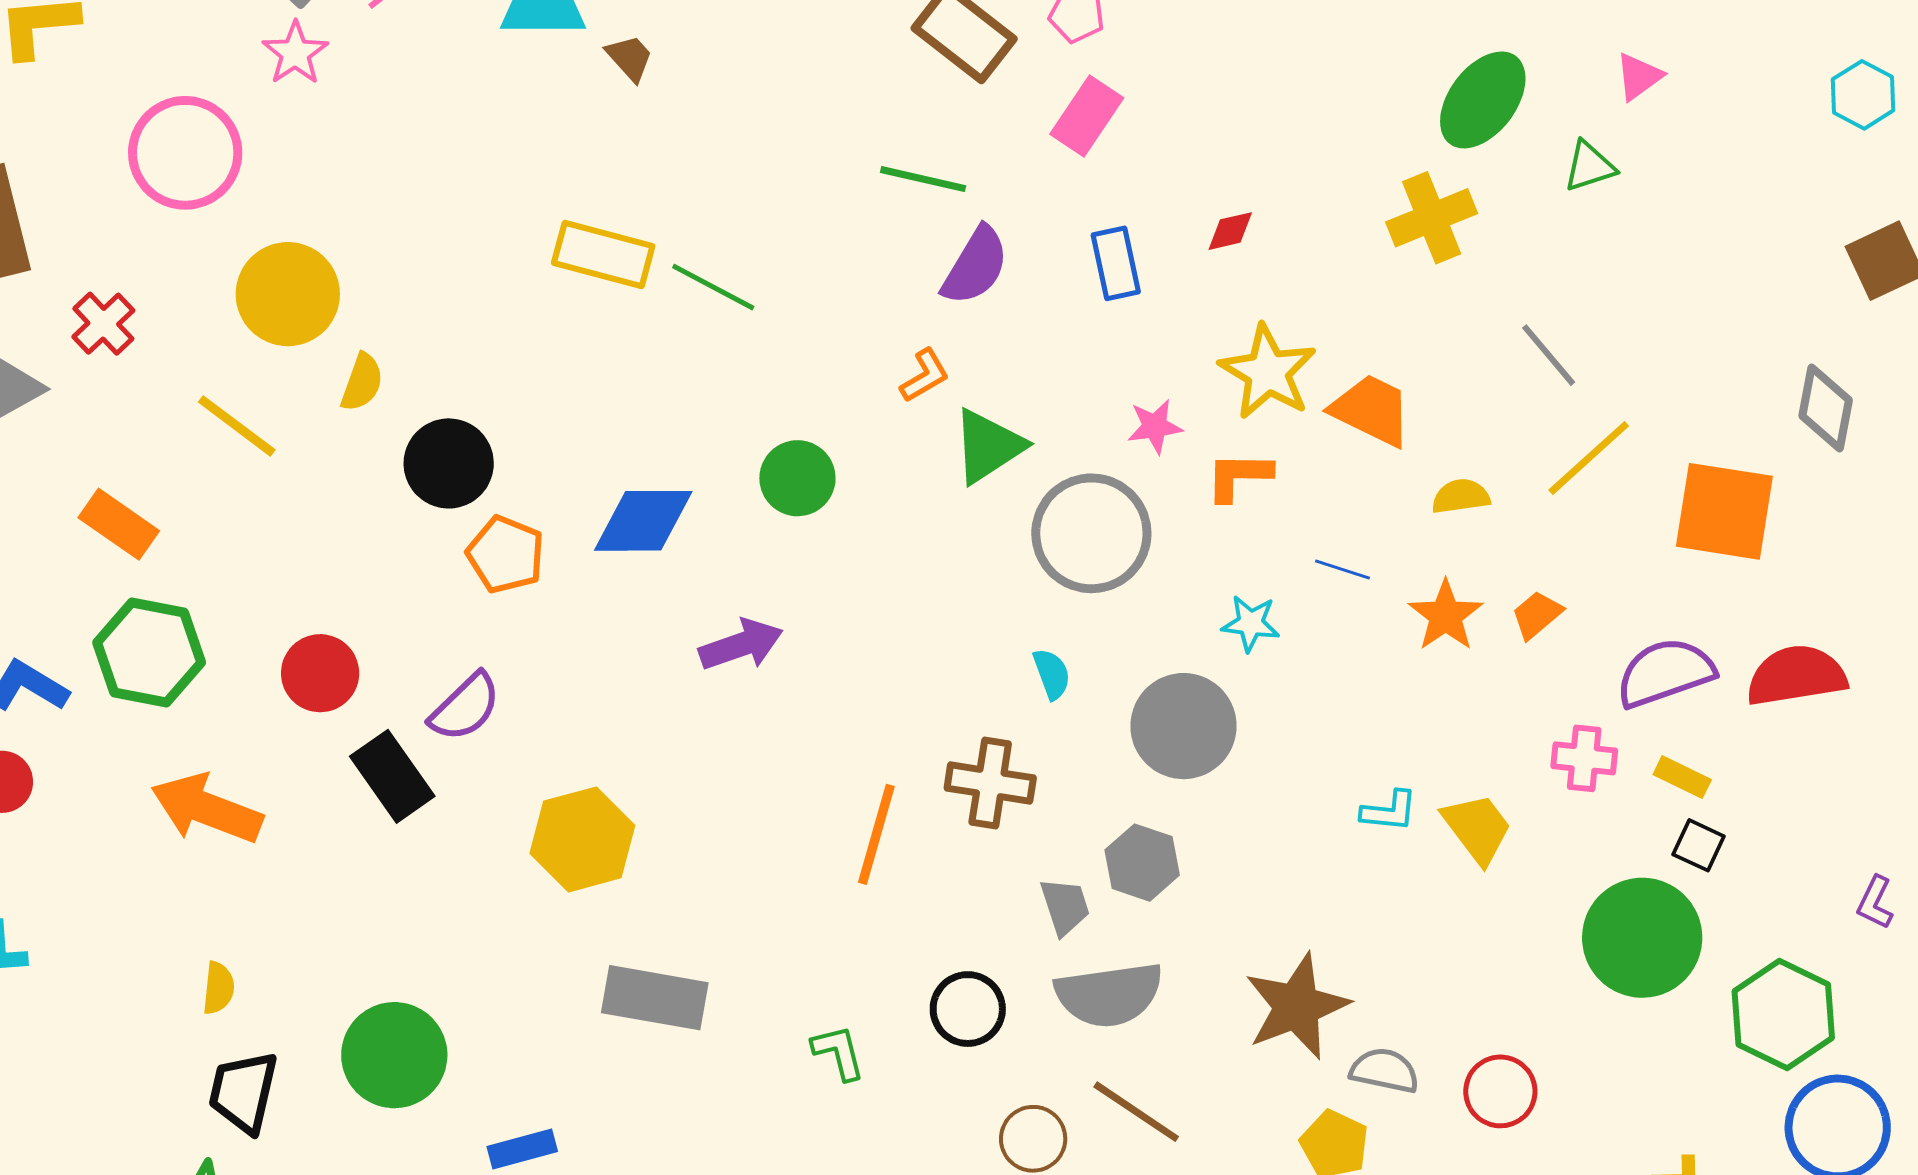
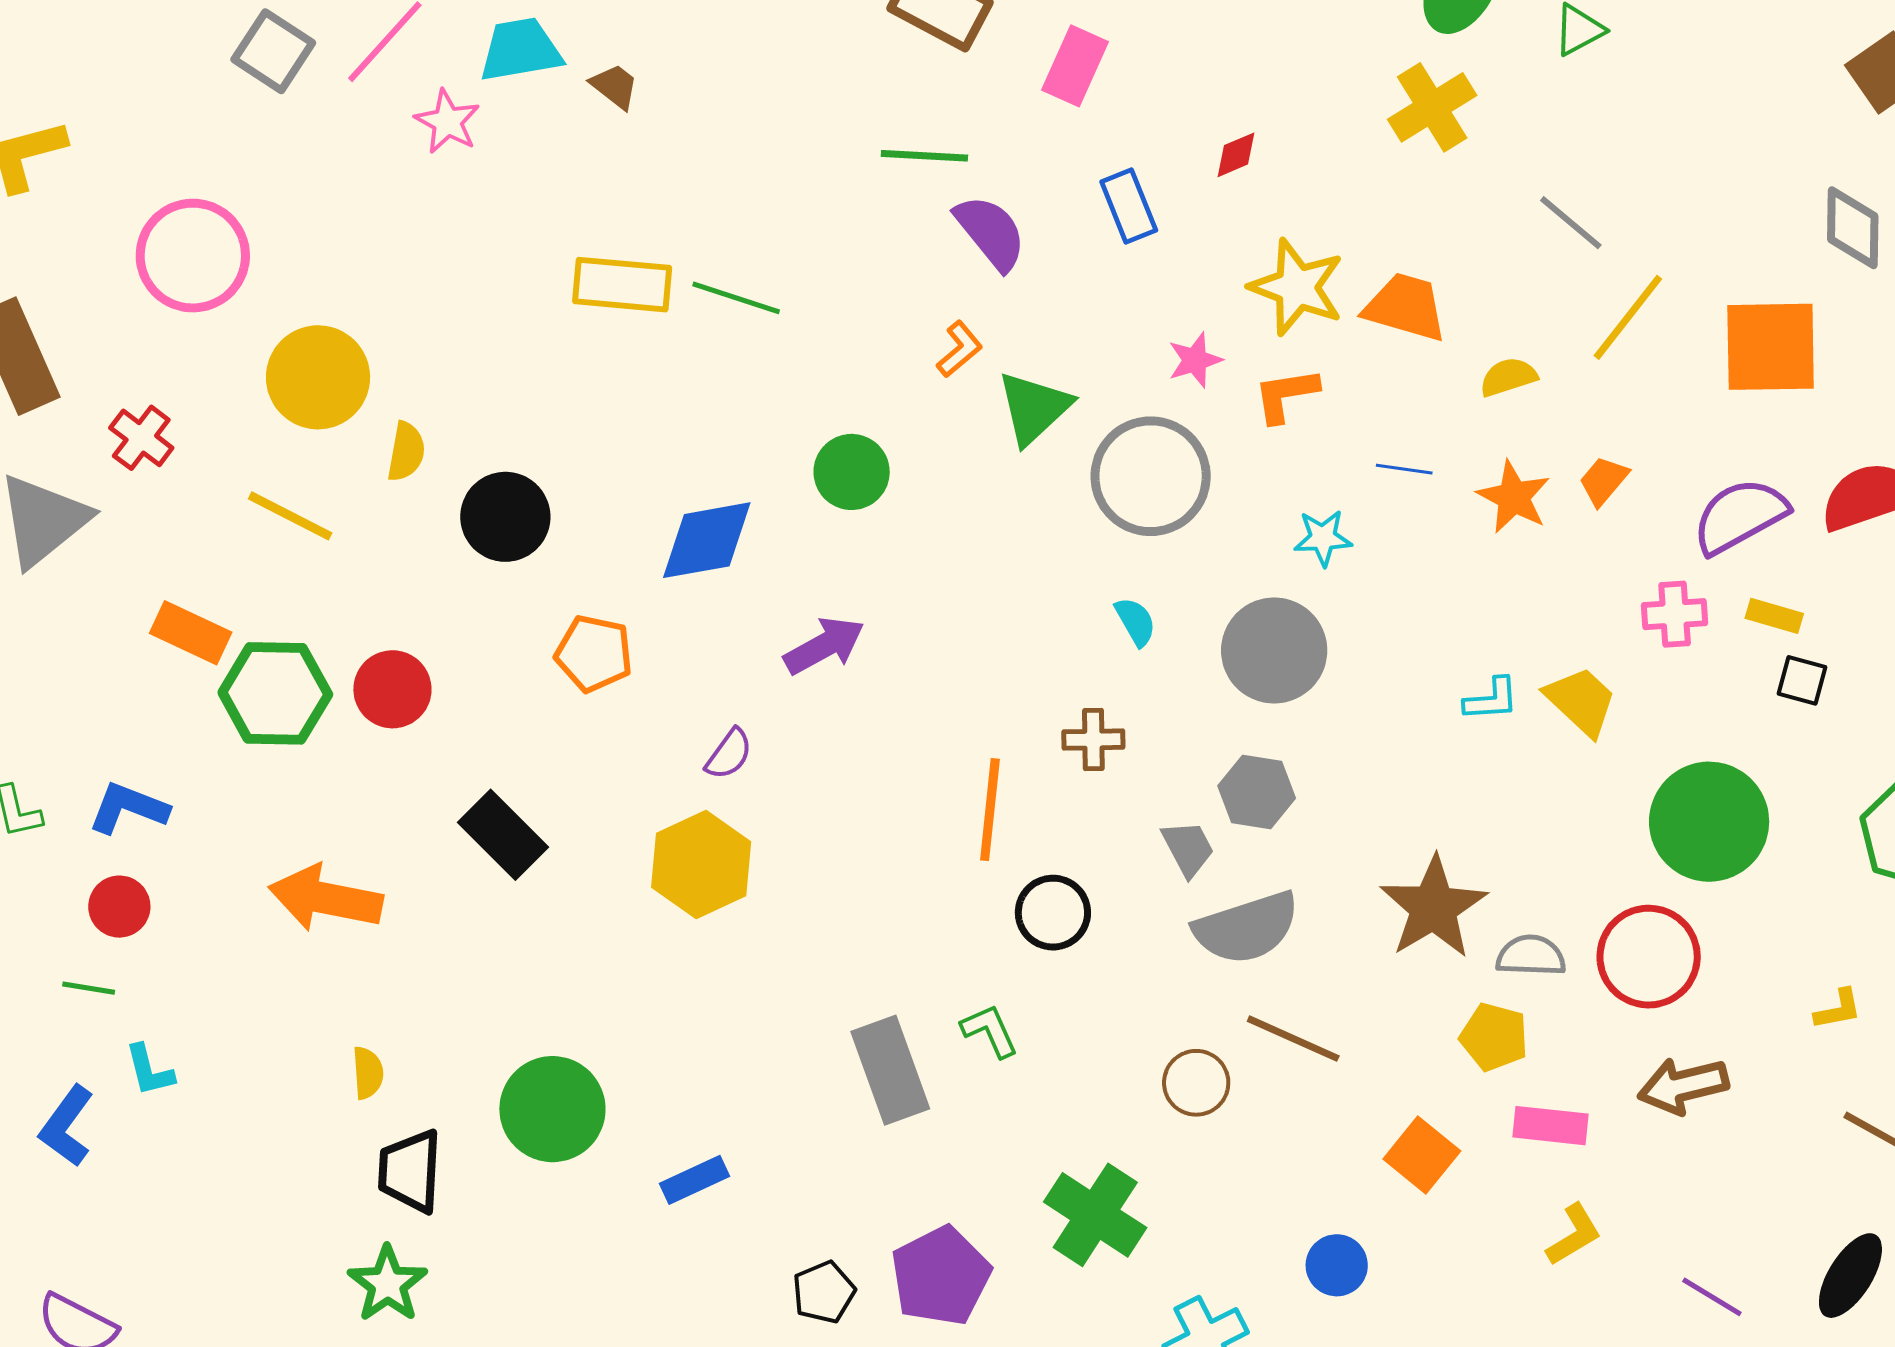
pink star: (295, 53) -> (447, 122), moved
purple semicircle: (975, 266) -> (991, 232), turned -60
orange pentagon: (506, 555) -> (594, 653), moved
green hexagon: (149, 653) -> (275, 693), moved
red circle: (320, 673) -> (392, 689), moved
purple semicircle: (465, 707) -> (729, 754), moved, size x0.7
brown cross: (990, 783) -> (1093, 740), size x0.7
green circle: (1642, 938) -> (1709, 822), moved
gray rectangle: (655, 998) -> (890, 1070), moved, turned 70
black circle: (968, 1009) -> (1053, 913), moved
red circle: (1500, 1091) -> (1649, 957), size x1.4

